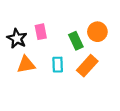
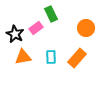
pink rectangle: (41, 32) -> (36, 28), turned 64
green rectangle: (76, 41) -> (51, 14), moved

